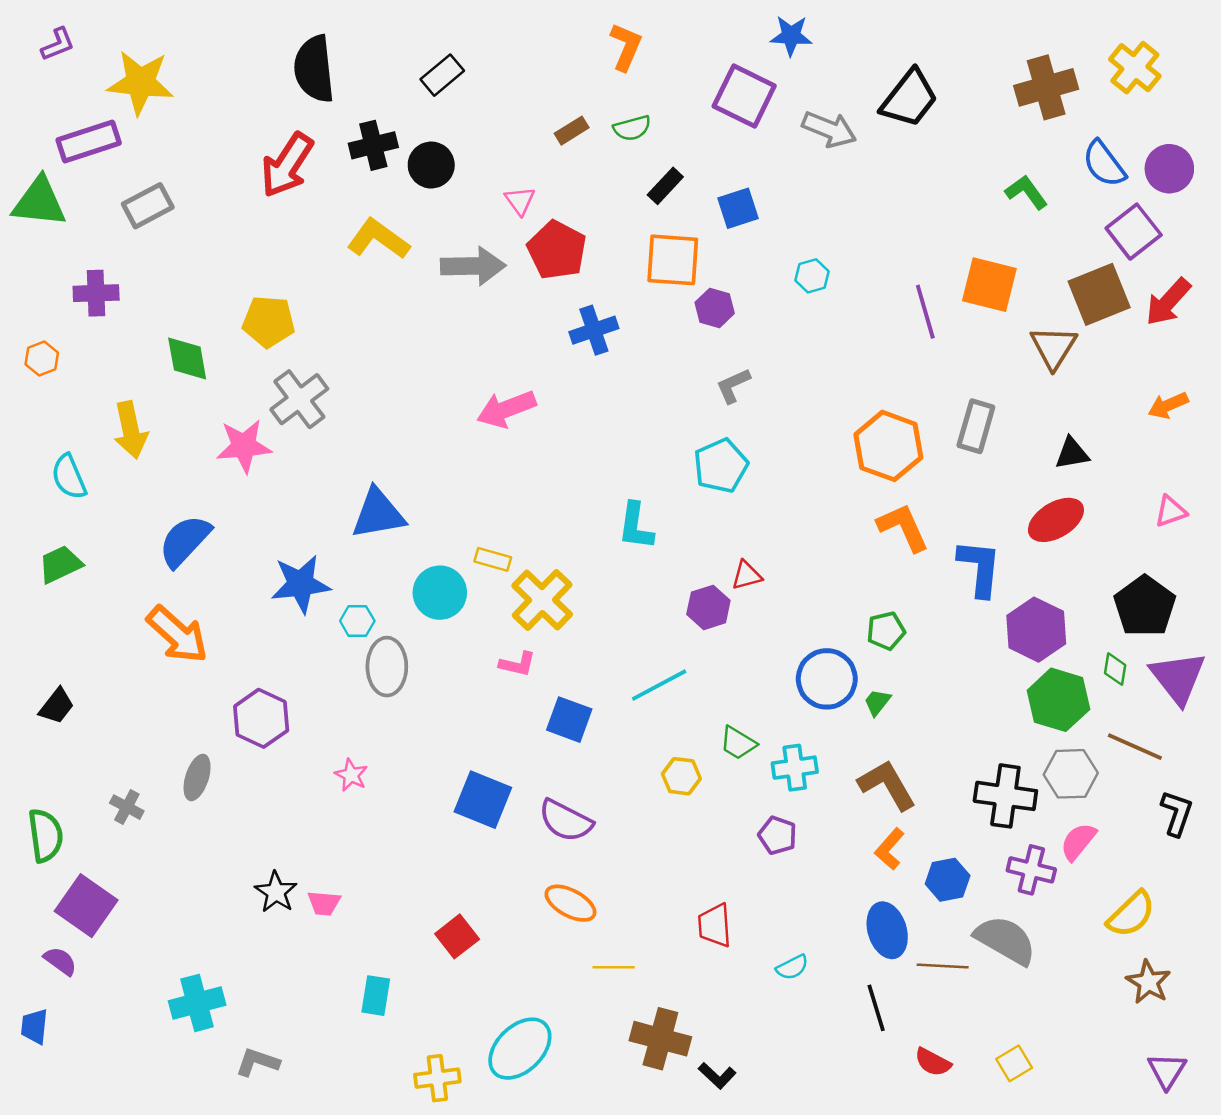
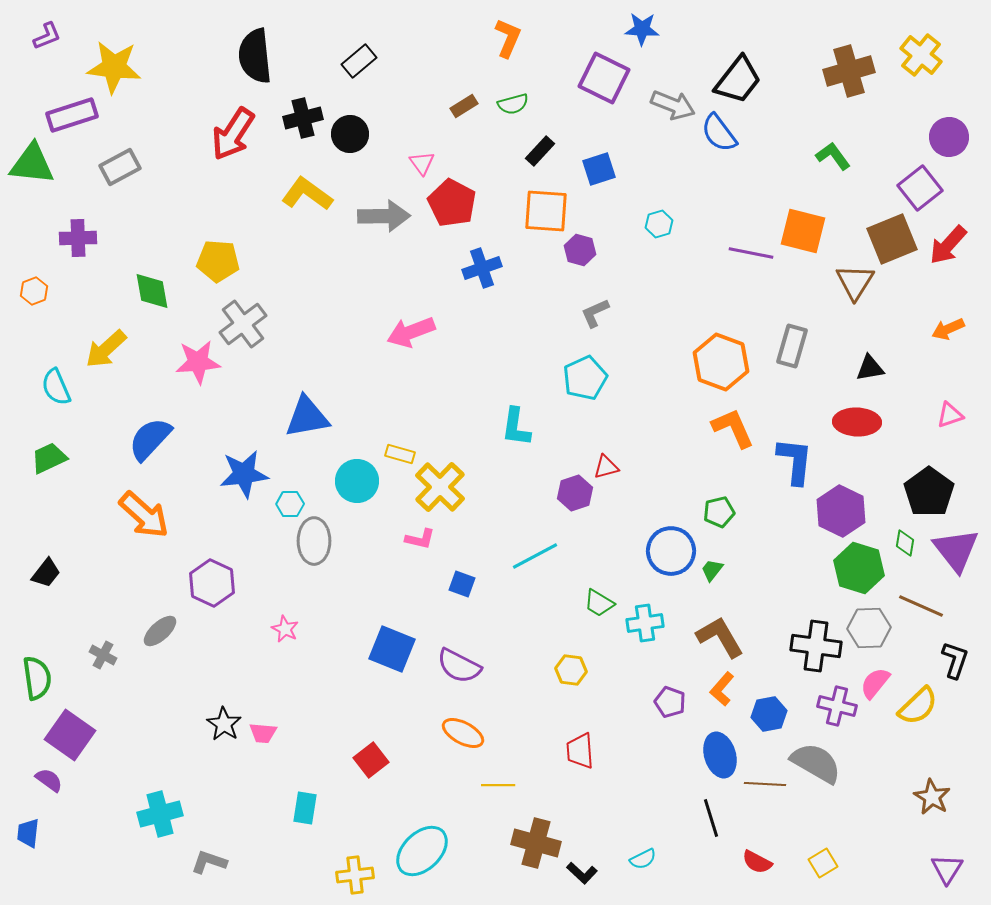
blue semicircle: (1104, 164) -> (719, 133), moved
purple line: (925, 312) -> (751, 253), turned -63
yellow arrow: (131, 430) -> (106, 349), turned 60
red ellipse: (1056, 520) -> (857, 422), turned 33
blue square: (569, 720) -> (462, 584), size x0.7
yellow hexagon: (681, 776) -> (571, 670), moved
gray ellipse: (197, 777) -> (160, 631), turned 30
purple pentagon: (777, 835) -> (670, 702), moved
yellow semicircle: (1131, 914) -> (918, 706), moved
cyan semicircle: (792, 967) -> (643, 859), moved

